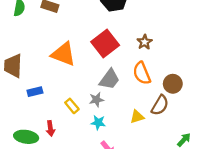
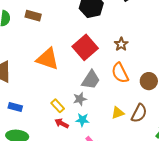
blue rectangle: (35, 92) -> (15, 107), moved, turned 32
brown semicircle: (160, 105) -> (139, 113), moved
red arrow: (50, 128) -> (62, 123), moved, turned 128

